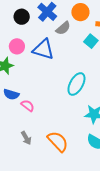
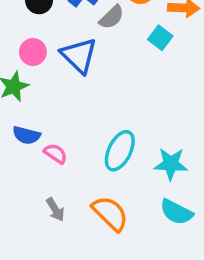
blue triangle: (43, 49) -> (79, 55), turned 30
cyan ellipse: (76, 84) -> (120, 151), moved

